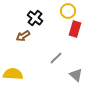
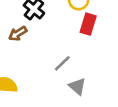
gray triangle: (76, 75) -> (77, 86), moved

